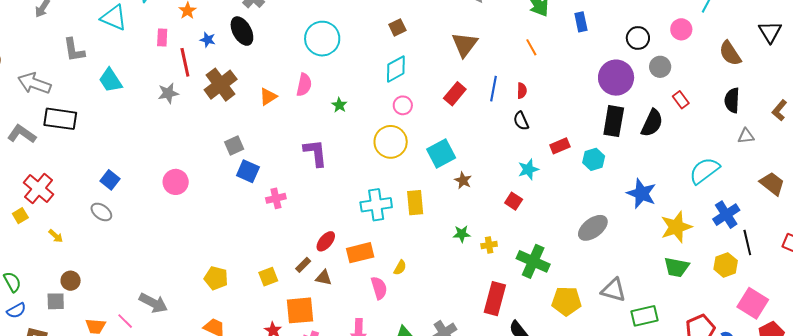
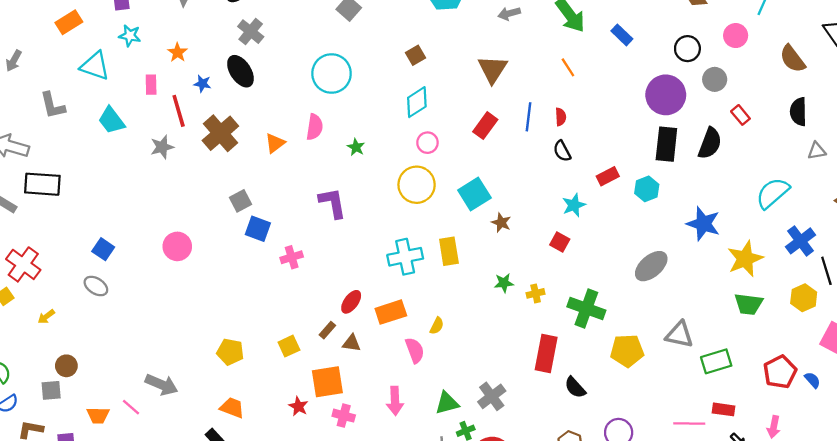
blue rectangle: (581, 22) -> (622, 35), turned -30
cyan trapezoid: (110, 80) -> (111, 120), moved
yellow arrow: (56, 236) -> (46, 317), turned 105

